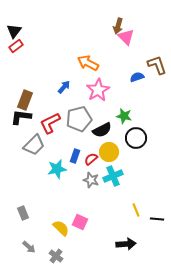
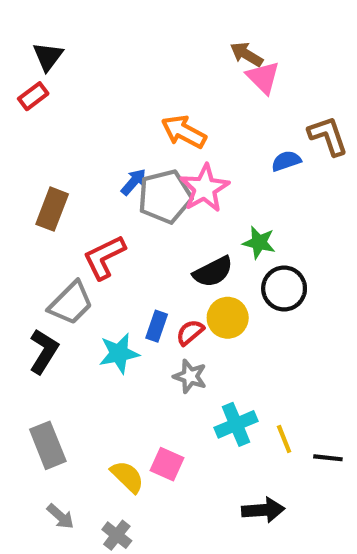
brown arrow: (118, 26) -> (246, 54), turned 105
black triangle: (14, 31) -> (48, 56), moved
black L-shape: (21, 117) -> (44, 351), moved, turned 115
gray pentagon: (79, 119) -> (165, 197), moved
cyan cross: (113, 176) -> (236, 424), moved
gray rectangle: (23, 213) -> (48, 445), size x1.5

